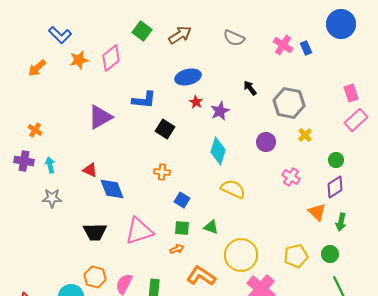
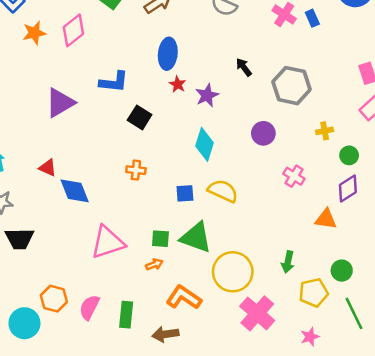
blue ellipse: (188, 77) -> (168, 54), turned -70
yellow cross: (305, 135) -> (325, 131), moved, turned 32
blue square: (182, 200) -> (185, 193), moved, turned -35
orange triangle: (317, 212) -> (326, 219), turned -36
green arrow: (341, 222) -> (288, 262), moved
green triangle: (211, 227) -> (196, 237), size x1.8
black trapezoid: (95, 232) -> (20, 239), moved
yellow pentagon: (296, 256) -> (314, 293), moved

